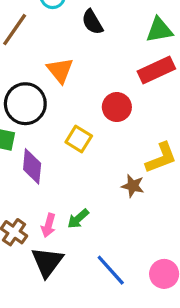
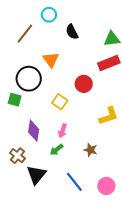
purple diamond: (32, 166) -> (34, 131), moved
brown star: (133, 186) -> (90, 150), moved
pink arrow: (49, 225) -> (63, 131), moved

